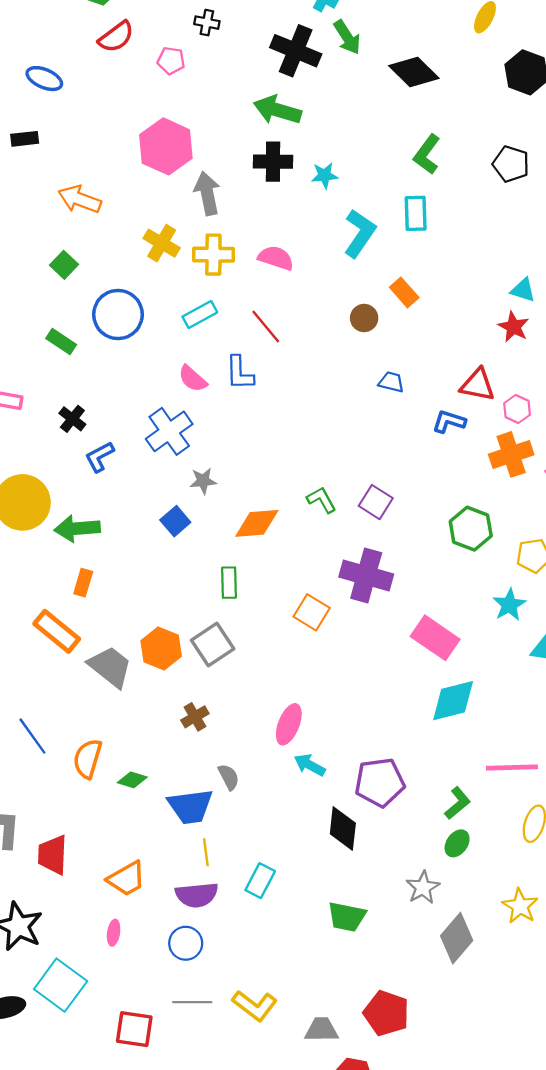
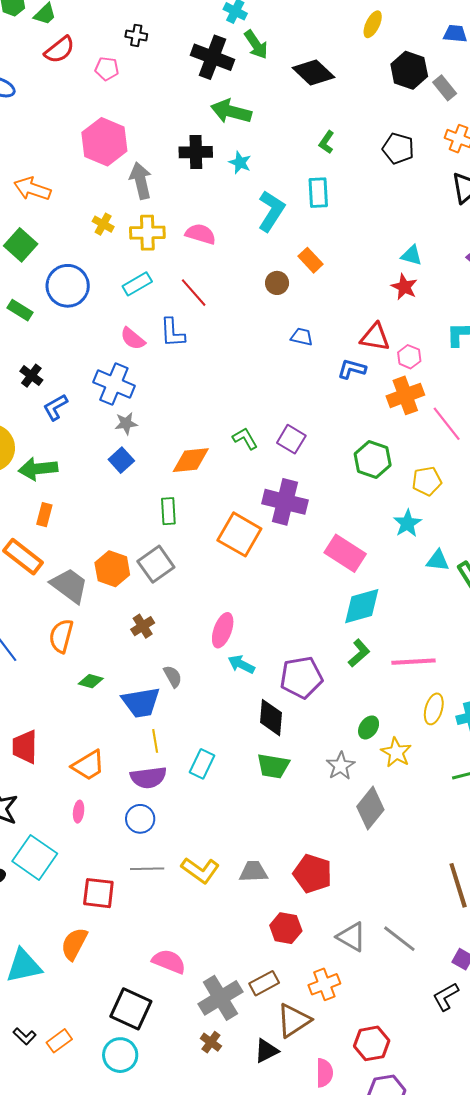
green arrow: (277, 110) -> (231, 111), moved
green L-shape: (427, 154) -> (326, 142), size x0.7
cyan star: (325, 175) -> (240, 163), turned 30
yellow cross: (162, 243) -> (103, 224), size x0.7
green square: (64, 265) -> (21, 245), size x1.4
blue cross: (169, 431) -> (114, 384), turned -30
gray star: (203, 481) -> (126, 423), moved
orange square: (312, 612) -> (239, 534), size x1.4
orange semicircle: (88, 759) -> (61, 636), moved
green L-shape: (458, 803) -> (359, 653), moved
yellow star: (520, 906) -> (396, 752), moved
green trapezoid: (347, 917) -> (273, 766), moved
gray trapezoid: (321, 1030) -> (253, 872), moved

